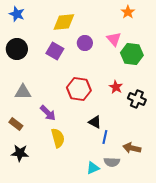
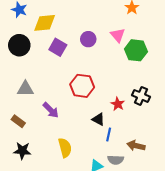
yellow diamond: (64, 22) -> (45, 23), moved
red star: (116, 87) -> (118, 104), moved
yellow semicircle: (58, 138) -> (65, 148), moved

